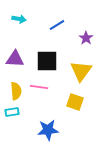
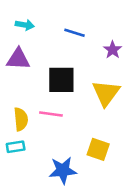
blue line: (57, 25) -> (75, 33), turned 49
purple triangle: (15, 59) -> (18, 59), moved
yellow square: (75, 102) -> (98, 149), moved

